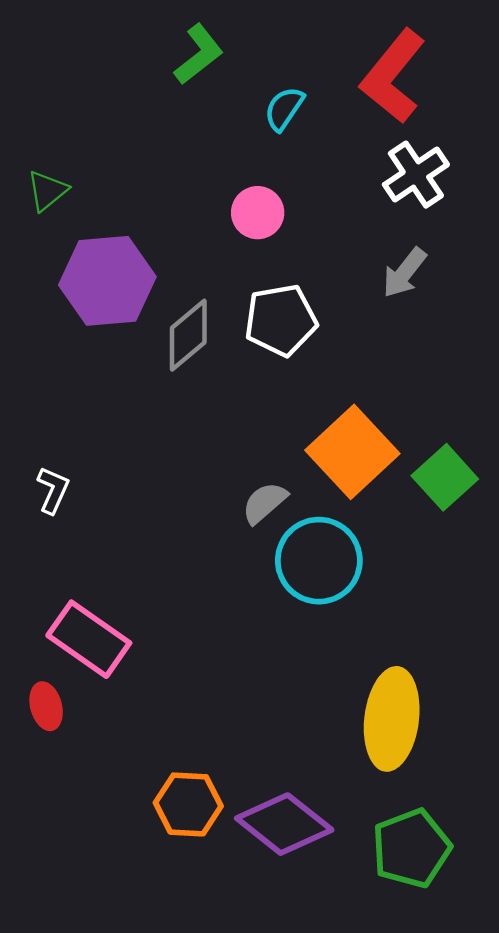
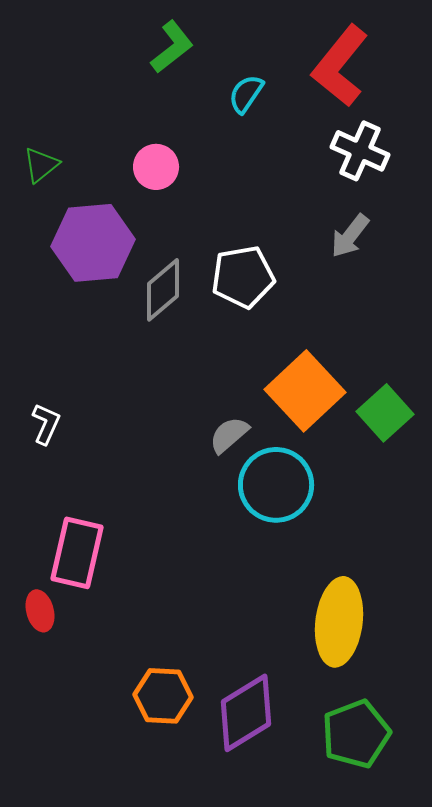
white cross: (416, 175) -> (360, 151), turned -32
pink circle: (258, 213) -> (156, 167), moved
pink rectangle: (89, 639) -> (77, 553), turned 68
purple diamond: (284, 824) -> (246, 713), turned -70

